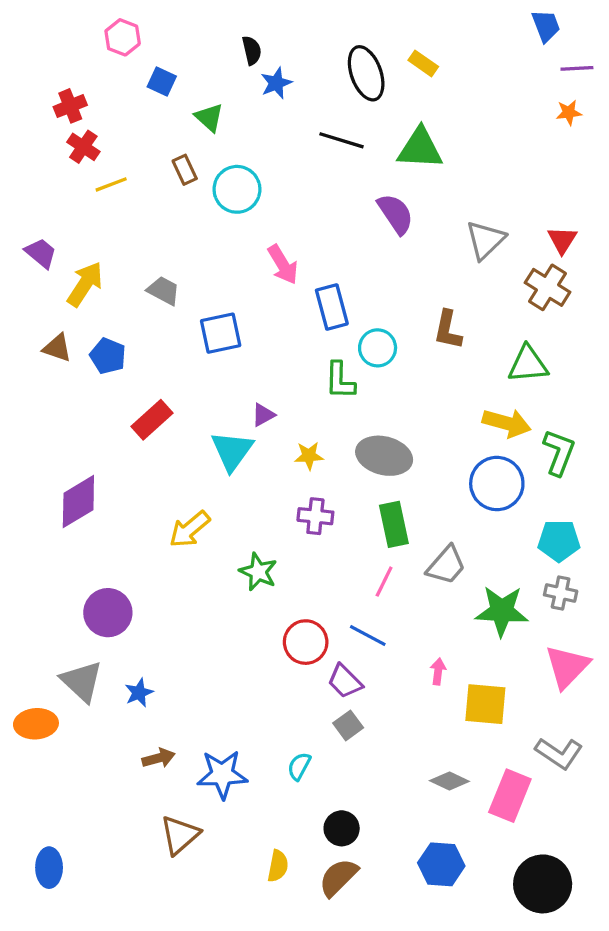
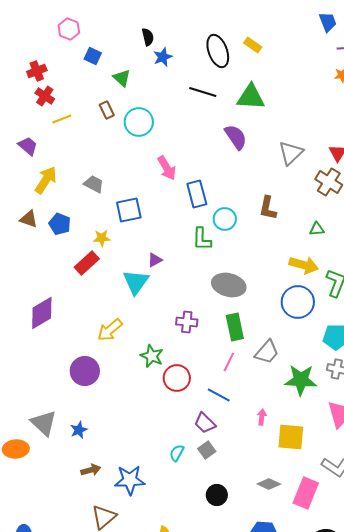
purple trapezoid: (41, 253) -> (28, 146), moved
green triangle: (528, 364) -> (317, 229), size x0.6
yellow star: (309, 456) -> (102, 238), moved
purple circle: (108, 613) -> (85, 371), moved
red circle: (306, 642) -> (177, 378), moved
cyan semicircle: (299, 766) -> (177, 453), moved
black circle: (342, 828) -> (217, 495), moved

